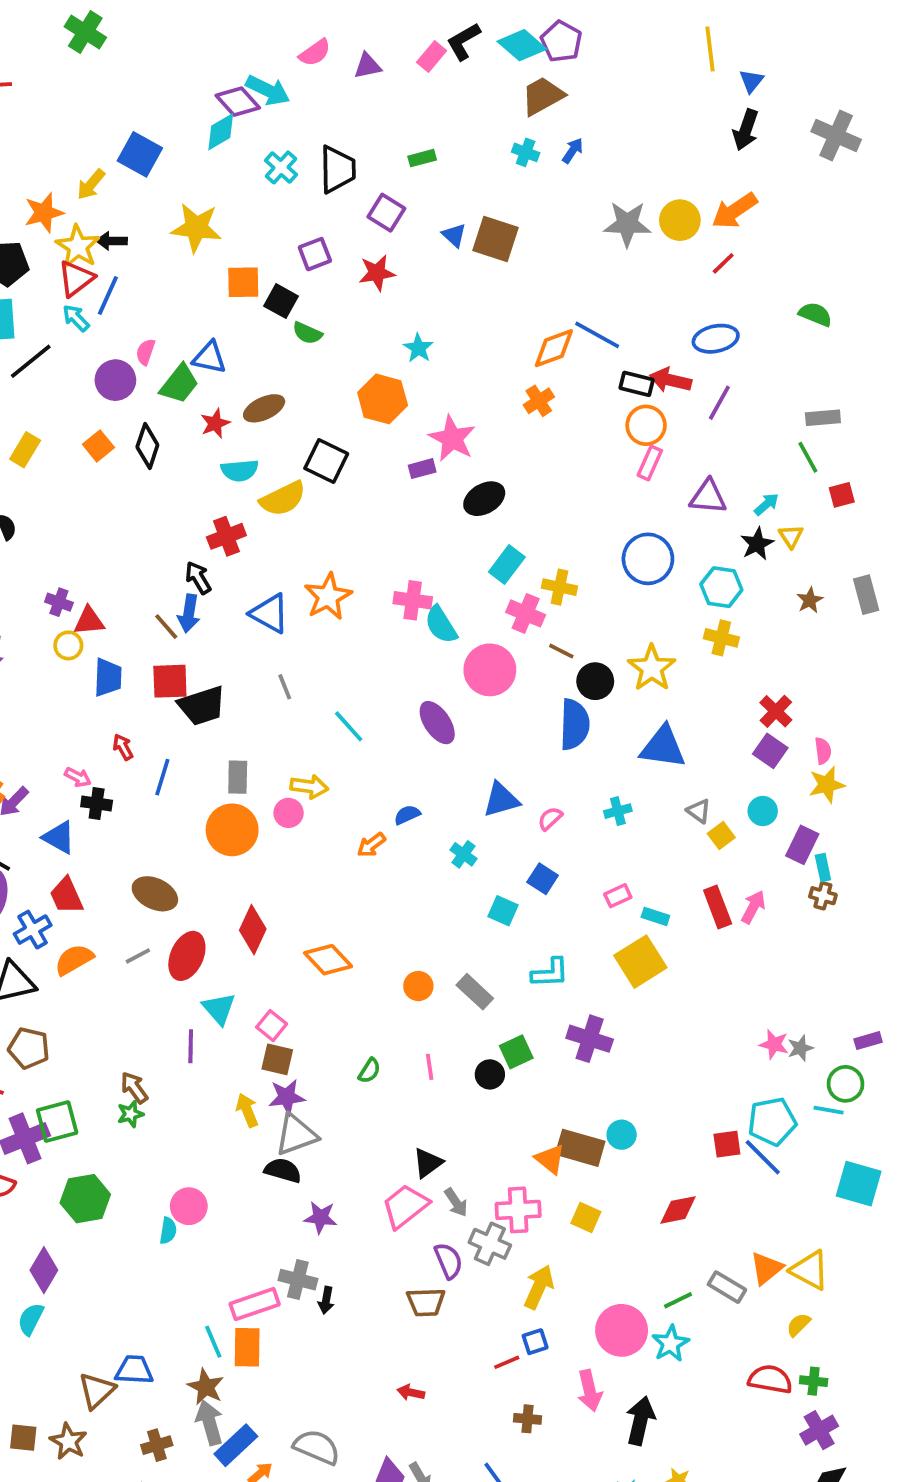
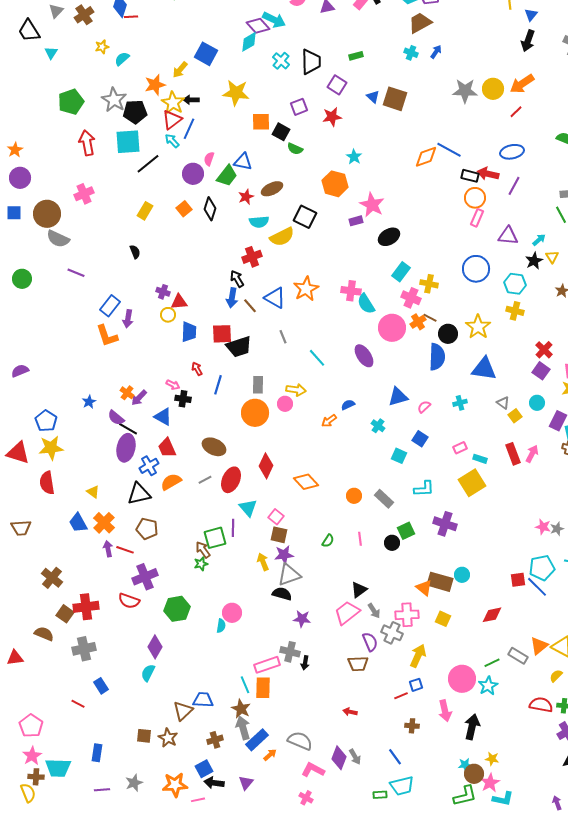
orange cross: (539, 401) -> (418, 322), moved
brown line: (166, 627) -> (250, 306), moved
green square: (57, 1121) -> (215, 538), moved

